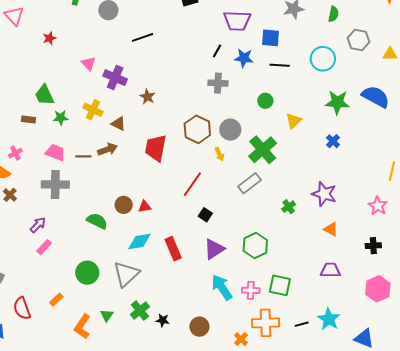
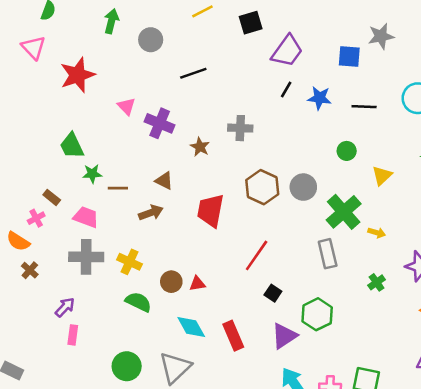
purple trapezoid: (237, 21) -> (287, 51), moved, turned -56
red star: (49, 38) -> (78, 75), size x2.0
blue square: (271, 38) -> (349, 56), moved
gray cross: (218, 83) -> (240, 128), moved
yellow cross: (93, 110) -> (130, 262), moved
brown rectangle: (29, 120) -> (52, 197), moved, turned 32
yellow arrow: (219, 154) -> (377, 233), moved, turned -48
brown line: (83, 156) -> (118, 188), moved
gray rectangle: (249, 183) -> (328, 254), turned -65
cyan diamond: (139, 241) -> (191, 327), turned 70
green hexagon: (255, 246) -> (317, 314), moved
pink rectangle: (44, 247) -> (73, 335), turned -35

